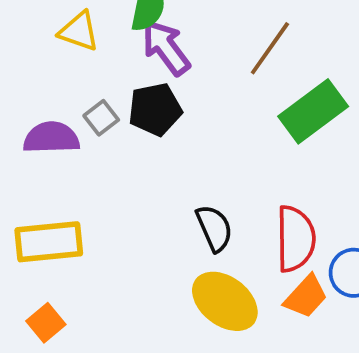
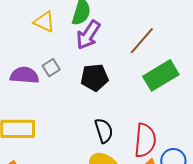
purple arrow: (166, 48) -> (88, 35), turned -116
black pentagon: (155, 109) -> (94, 78), moved

